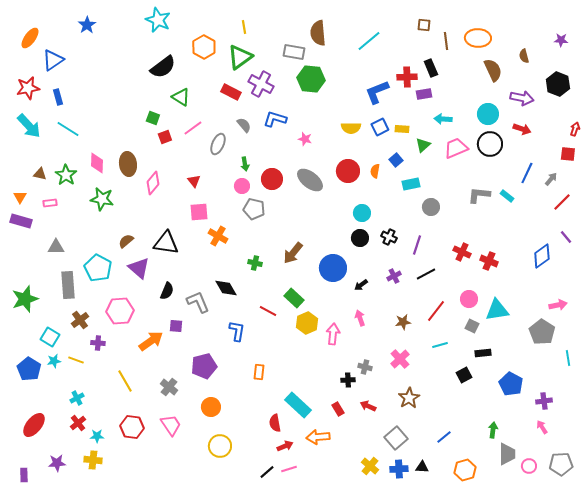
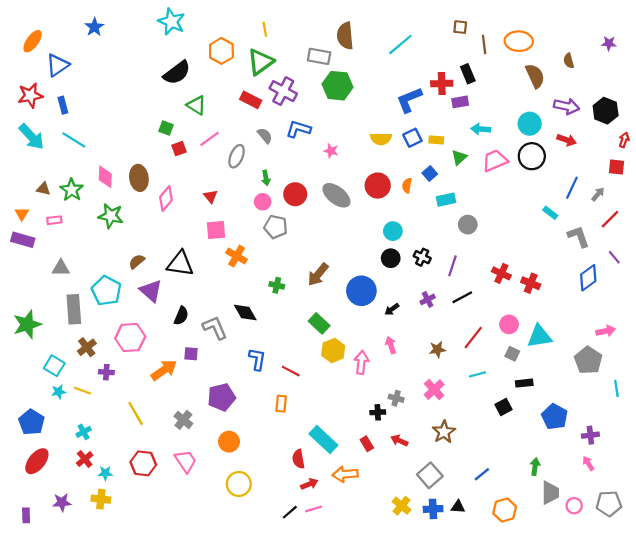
black hexagon: (558, 84) -> (606, 111), moved
gray L-shape: (479, 195) -> (578, 237), moved, turned 65
red line: (268, 311) -> (291, 371), moved
blue pentagon: (29, 369) -> (31, 422), moved

